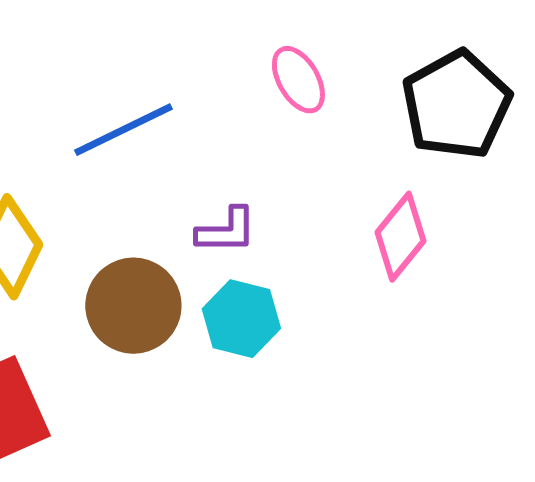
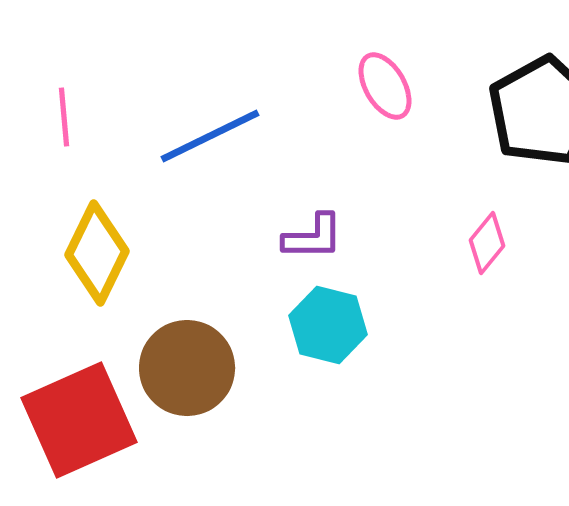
pink diamond: (400, 237) -> (487, 243), size x0.7
brown circle: (133, 306) -> (187, 368), moved

